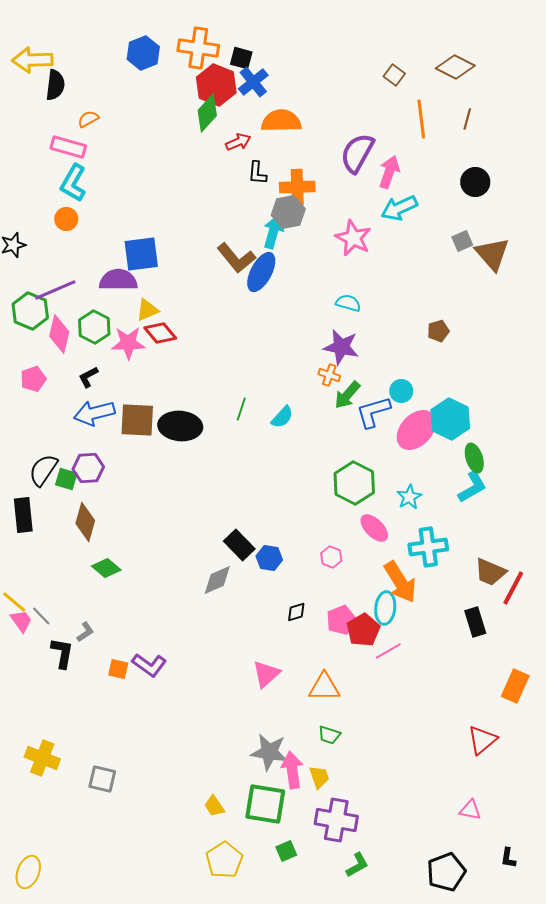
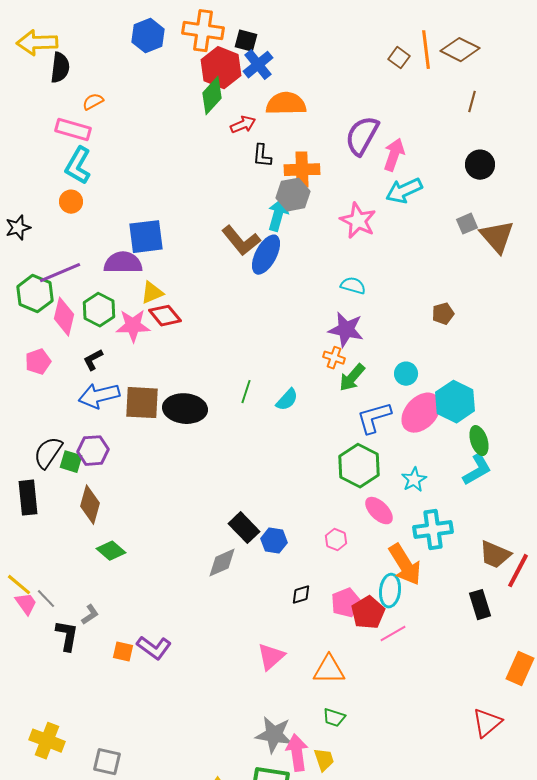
orange line: (421, 119) -> (426, 50), moved
blue L-shape: (373, 412) -> (374, 418), moved

